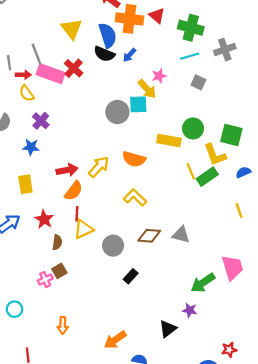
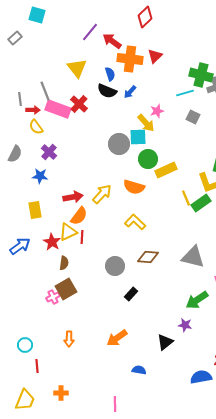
red triangle: (157, 16) -> (155, 56), turned 35
green cross: (191, 28) -> (201, 75), moved
blue semicircle: (108, 35) -> (110, 74), size x0.6
green circle: (193, 128) -> (148, 159), moved
yellow rectangle: (169, 140) -> (166, 170), turned -35
yellow triangle: (83, 229) -> (68, 232), moved
gray triangle: (181, 235) -> (193, 257), moved, size x1.4
brown square: (59, 271) -> (66, 289), size x1.5
cyan circle: (15, 309) -> (25, 345), moved
orange arrow: (115, 340) -> (117, 338), moved

